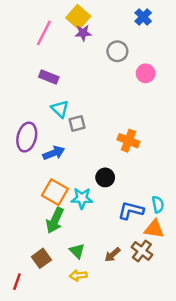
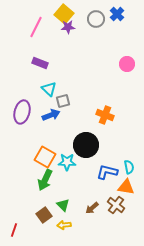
gray circle: (117, 51) -> (96, 19), moved
pink circle: (146, 73) -> (127, 64), moved
blue arrow: (54, 153) -> (51, 115), moved
black circle: (105, 177) -> (86, 145), size x1.6
brown square: (41, 258) -> (44, 215), moved

